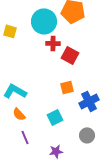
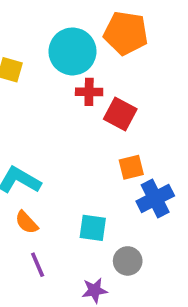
orange square: (67, 87) -> (131, 167), moved
cyan square: (55, 117) -> (93, 228), turned 35
gray circle: (87, 135) -> (128, 261), moved

